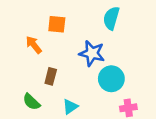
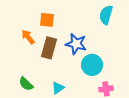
cyan semicircle: (111, 18) -> (106, 15), moved
brown rectangle: (51, 76) -> (49, 48), moved, size x1.5

